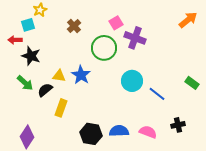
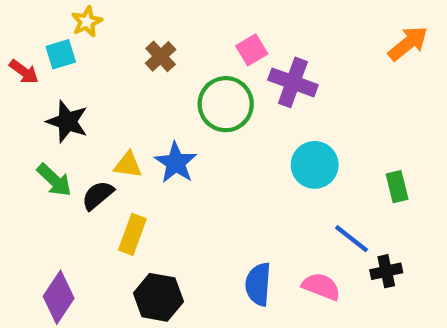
red arrow: (15, 40) -> (24, 72), moved, turned -144
cyan circle: (132, 81) -> (315, 165), moved
green rectangle: (192, 83) -> (397, 187), moved, turned 40
blue line: (157, 94) -> (352, 239), moved
blue semicircle: (119, 131) -> (258, 284), turned -84
black hexagon: (91, 134) -> (158, 297), moved

